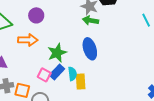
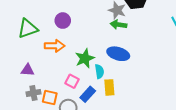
blue ellipse: (90, 49) -> (118, 54), turned -55
blue rectangle: (57, 72) -> (88, 94), moved
cyan semicircle: (72, 74) -> (99, 71), moved

